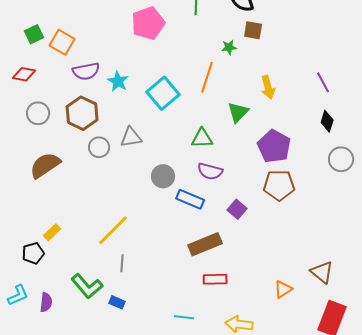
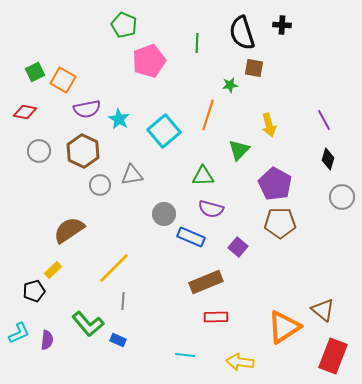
brown semicircle: (45, 165) -> (69, 230), moved
orange triangle: (283, 289) -> (284, 327), size x1.8

